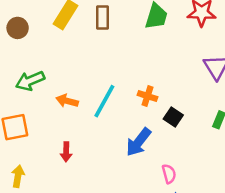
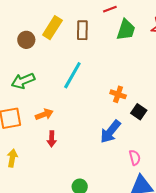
brown circle: (18, 28) -> (26, 40), moved
orange arrow: (67, 101) -> (44, 114), moved, turned 144
cyan line: (104, 101) -> (72, 75), moved

